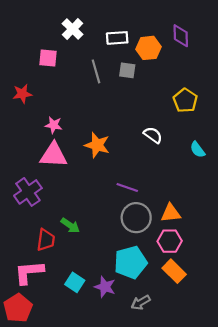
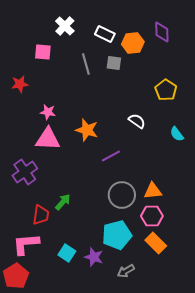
white rectangle: (117, 38) -> (105, 34), turned 30
purple line: (127, 187) -> (111, 156), moved, turned -48
green arrow: (70, 225) -> (63, 202), turned -84

